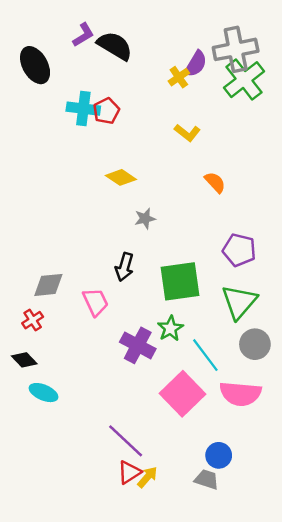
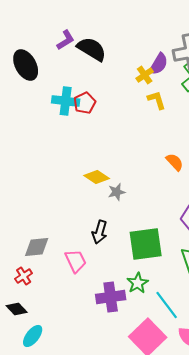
yellow L-shape: (187, 133) -> (157, 100), moved, turned -145
yellow diamond: (121, 177) -> (97, 177), moved
purple cross: (138, 345) -> (111, 297), turned -36
cyan ellipse: (43, 393) -> (33, 336), turned -75

